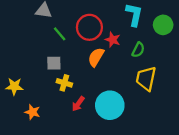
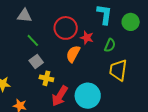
green line: (60, 34) -> (33, 40), moved
gray square: (54, 63) -> (36, 61), turned -32
red arrow: (78, 104) -> (60, 96), size x1.5

